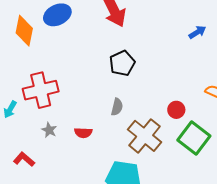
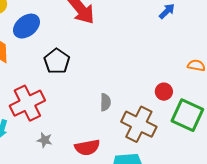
black pentagon: (122, 63) -> (57, 61), moved
red semicircle: (83, 133) -> (87, 147), moved, size x1.4

